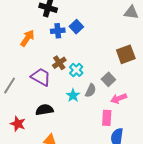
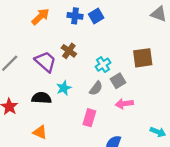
brown cross: (59, 63) -> (69, 51), turned -32
cyan cross: (76, 70) -> (103, 65), moved
cyan star: (73, 95) -> (64, 88), moved
pink rectangle: (107, 118) -> (89, 118), moved

